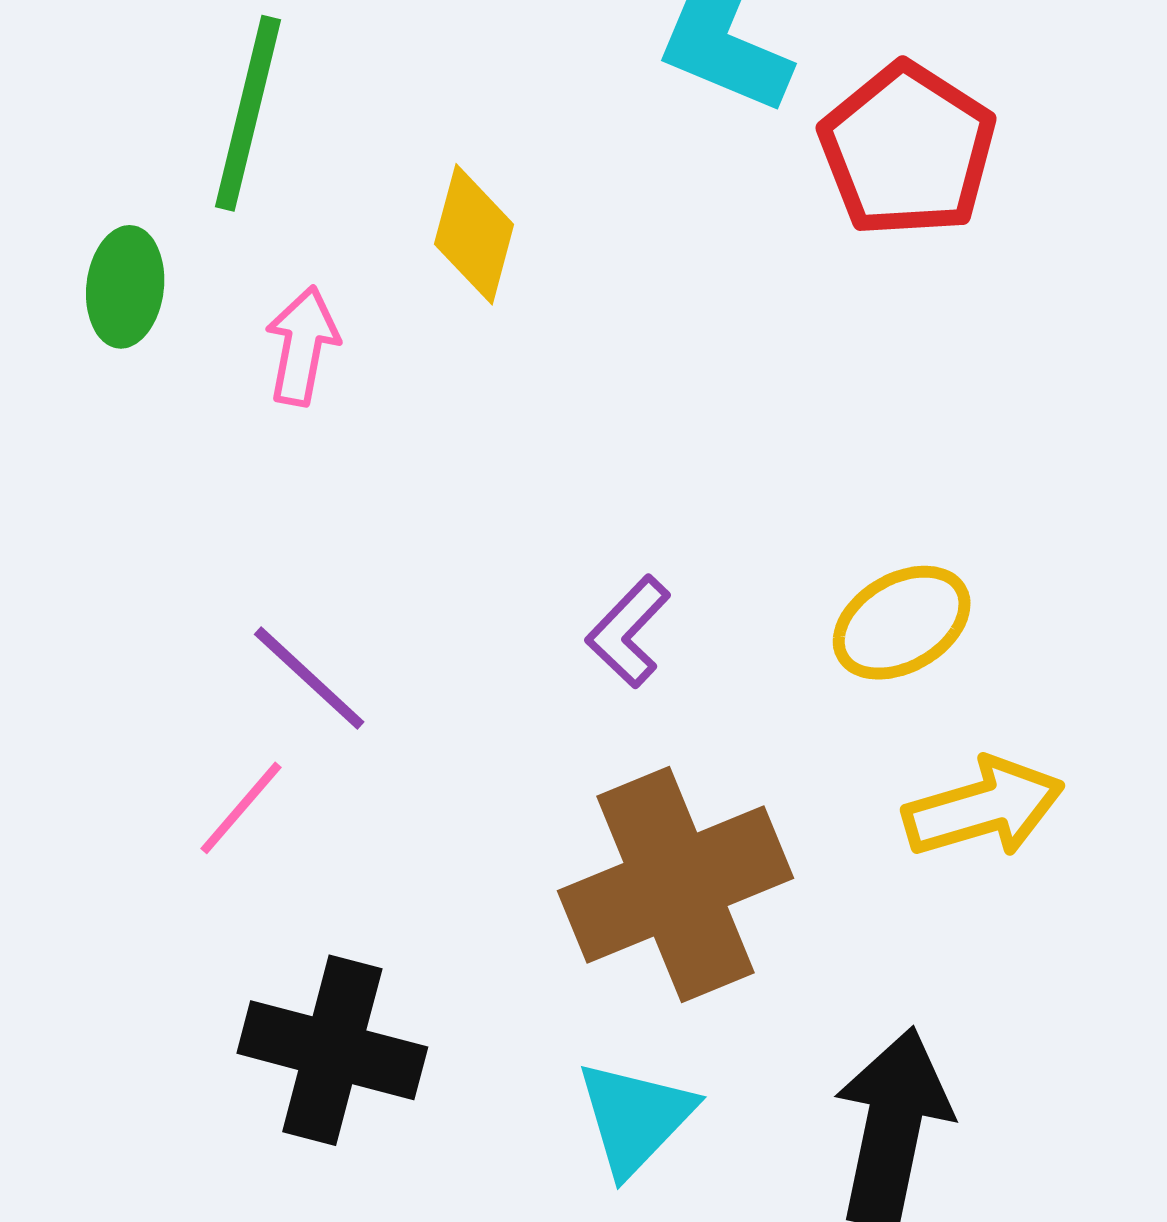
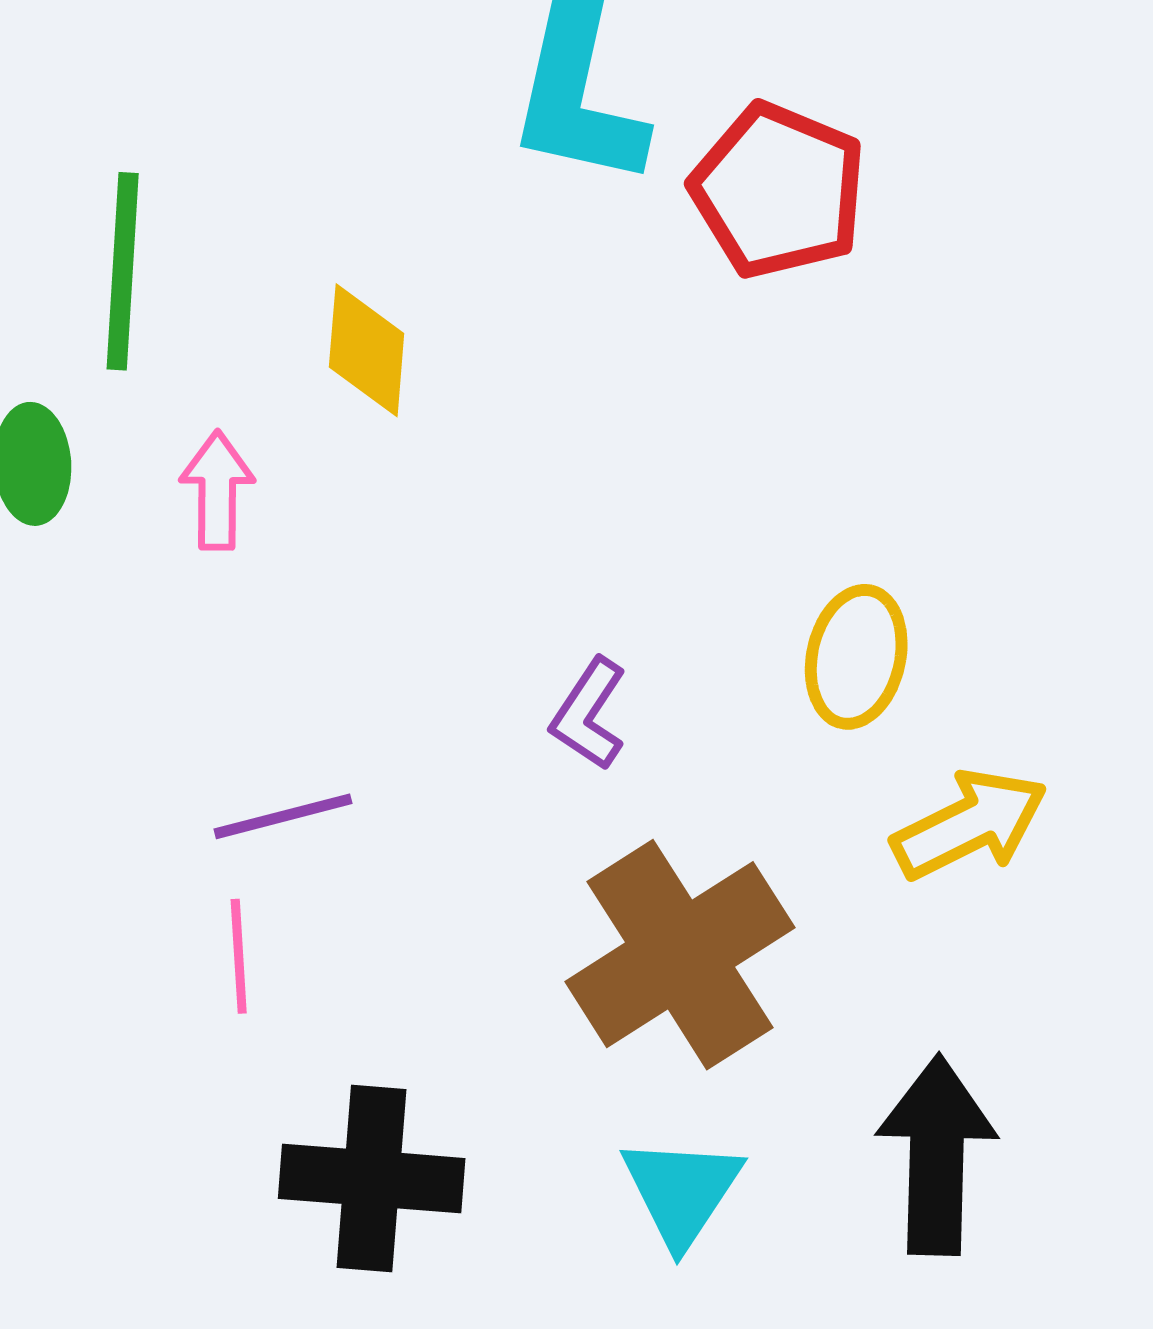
yellow ellipse: (902, 623) -> (856, 657), turned -37
purple line: (309, 678) -> (283, 816), turned -47
pink line: (241, 808) -> (239, 956), turned -34

